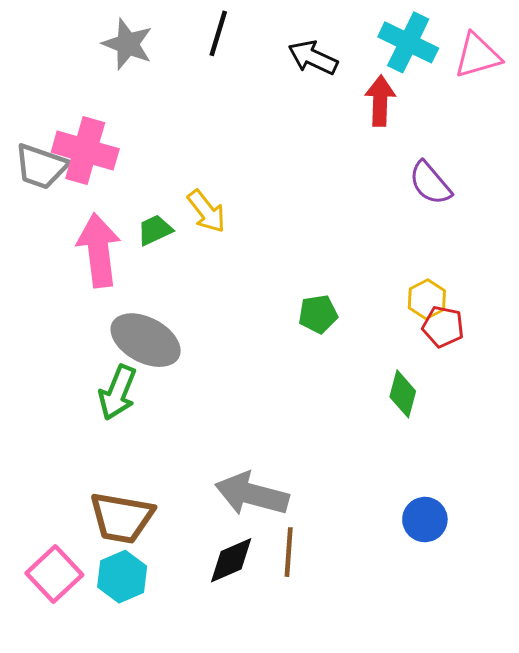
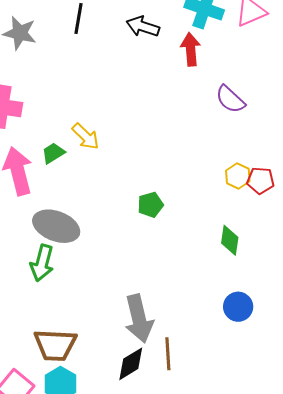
green pentagon: (318, 314) -> (150, 205), moved
red pentagon: (443, 327) -> (260, 181), moved
gray arrow: (252, 494) -> (139, 319), turned -111
blue circle: (425, 520) -> (238, 307), moved

